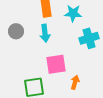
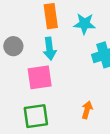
pink square: (56, 64) -> (40, 77), moved

